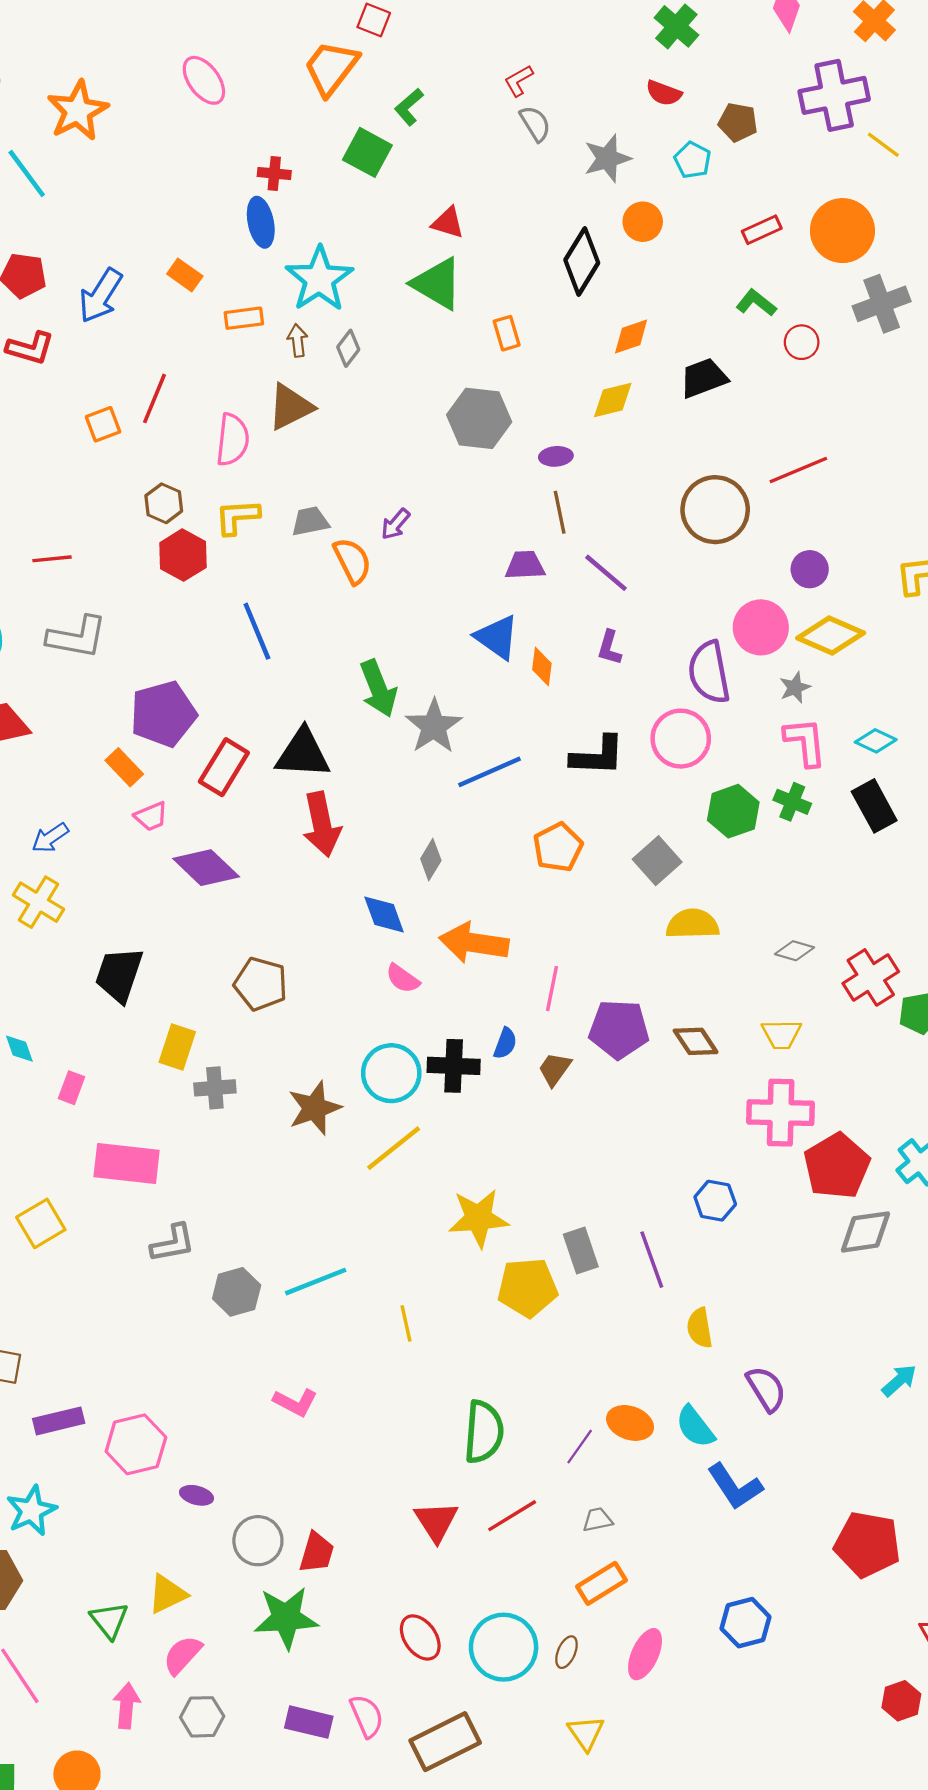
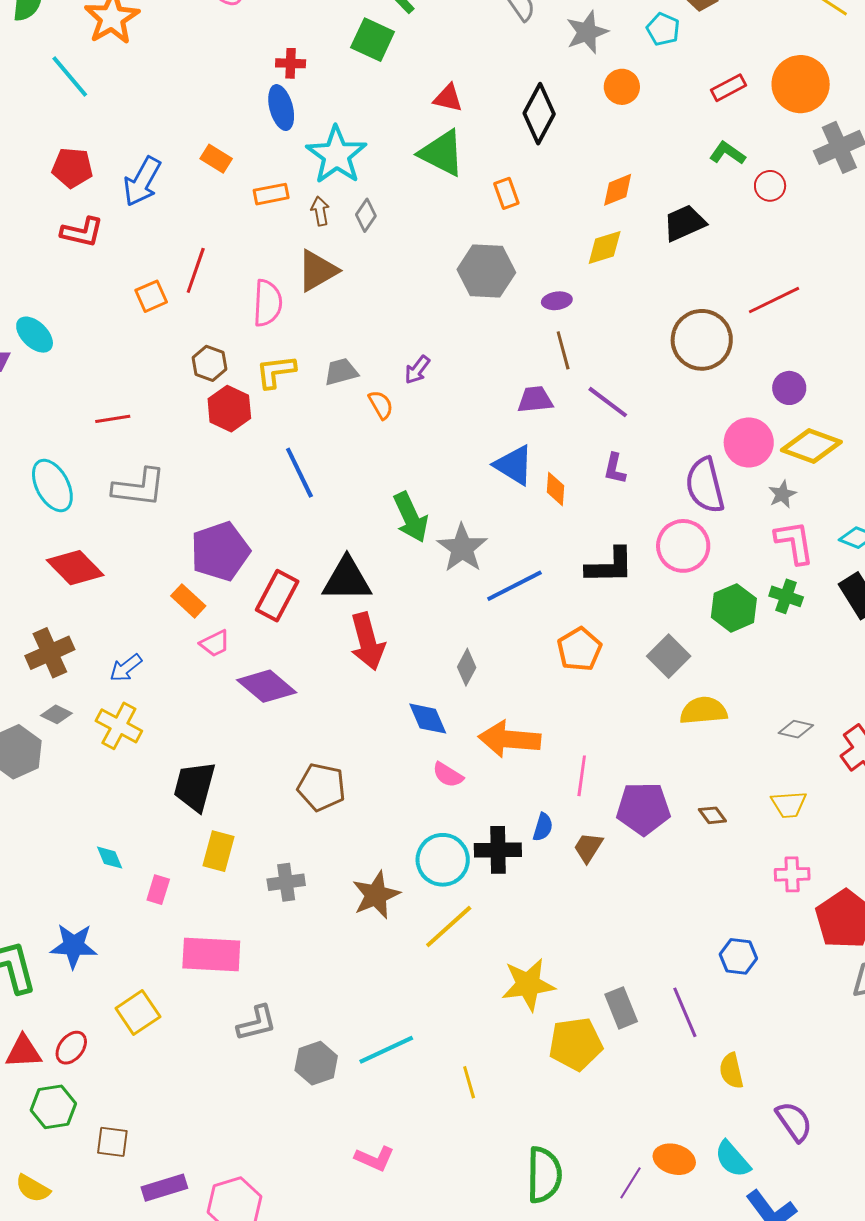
black diamond: (582, 261) -> (539, 114), moved
orange semicircle: (352, 561) -> (381, 405), size x0.7
brown diamond: (696, 1041) -> (712, 815), size x0.7
yellow rectangle: (177, 1047) -> (219, 851), moved
pink cross: (781, 1113) -> (792, 874), size x0.6

